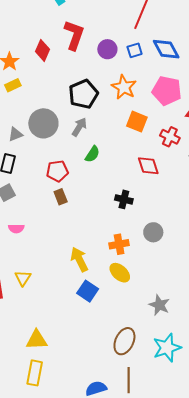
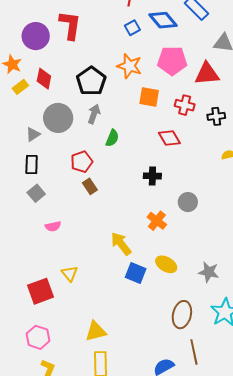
purple circle: (107, 49) -> (36, 36), moved, size x1.4
red diamond: (42, 50) -> (44, 79), moved
orange cross: (119, 244) -> (157, 221), turned -30
yellow ellipse: (120, 273) -> (166, 264), moved

